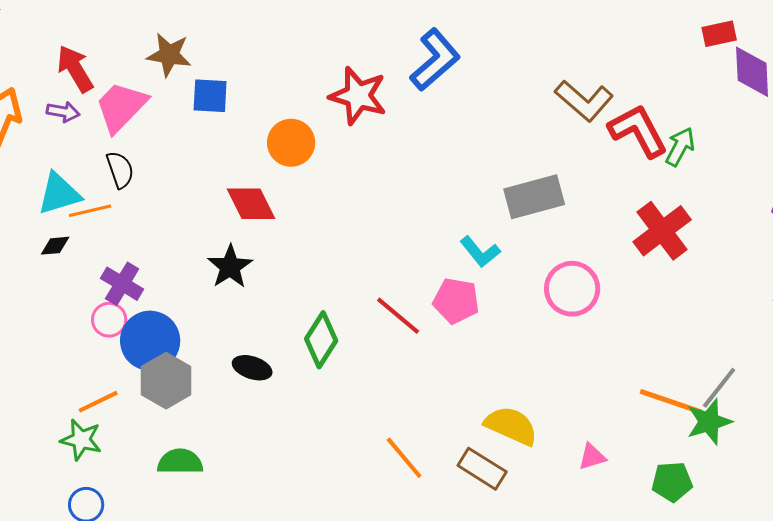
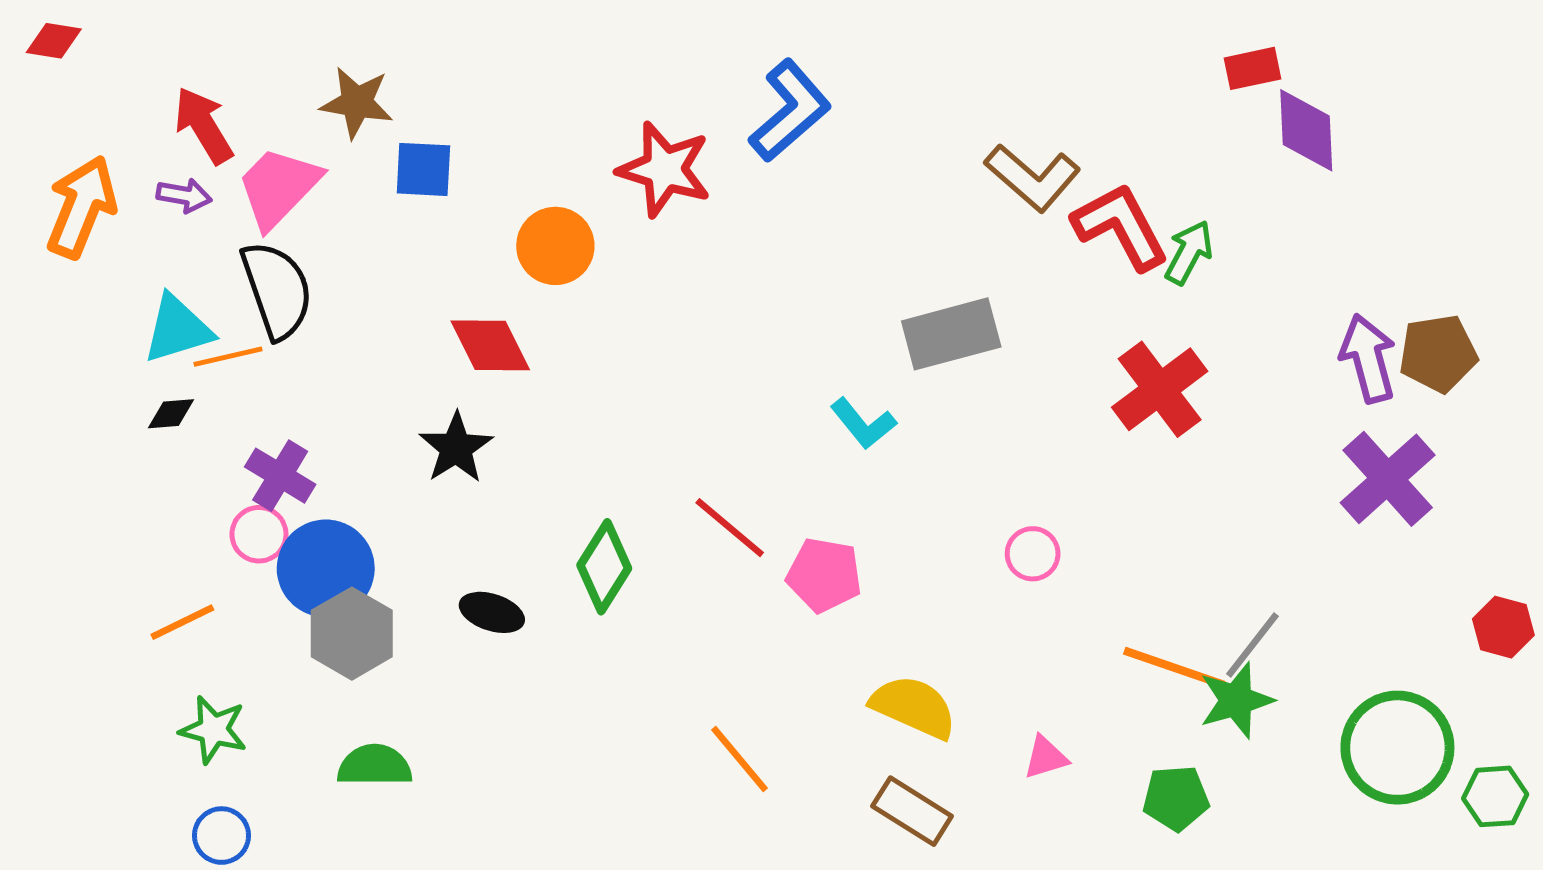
black semicircle: (120, 170) -> (277, 290), size x1.6
pink circle: (572, 289) -> (1033, 554), moved, size x0.6
pink pentagon: (456, 301) -> (824, 575), moved
orange line: (98, 402) -> (182, 622), moved
brown rectangle: (482, 469) -> (912, 811), moved

